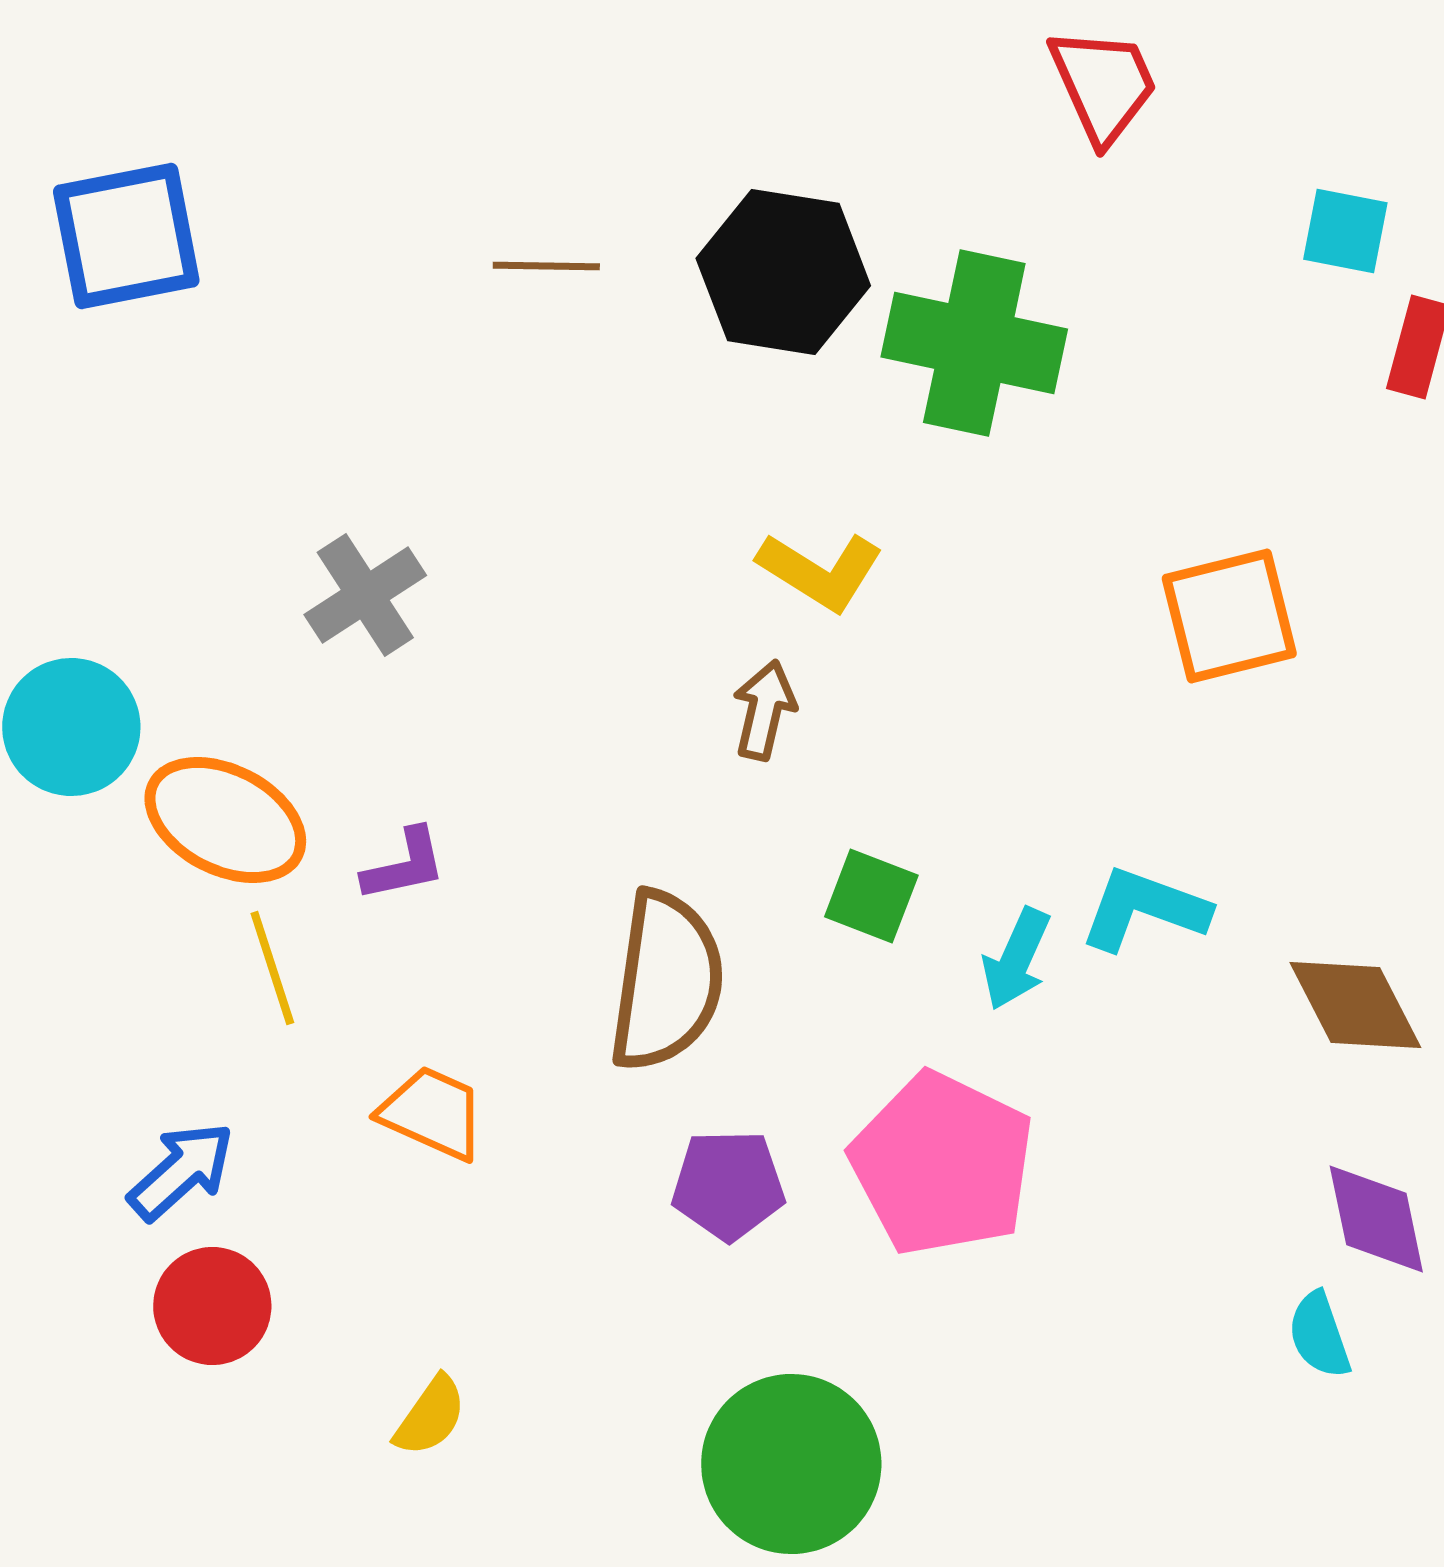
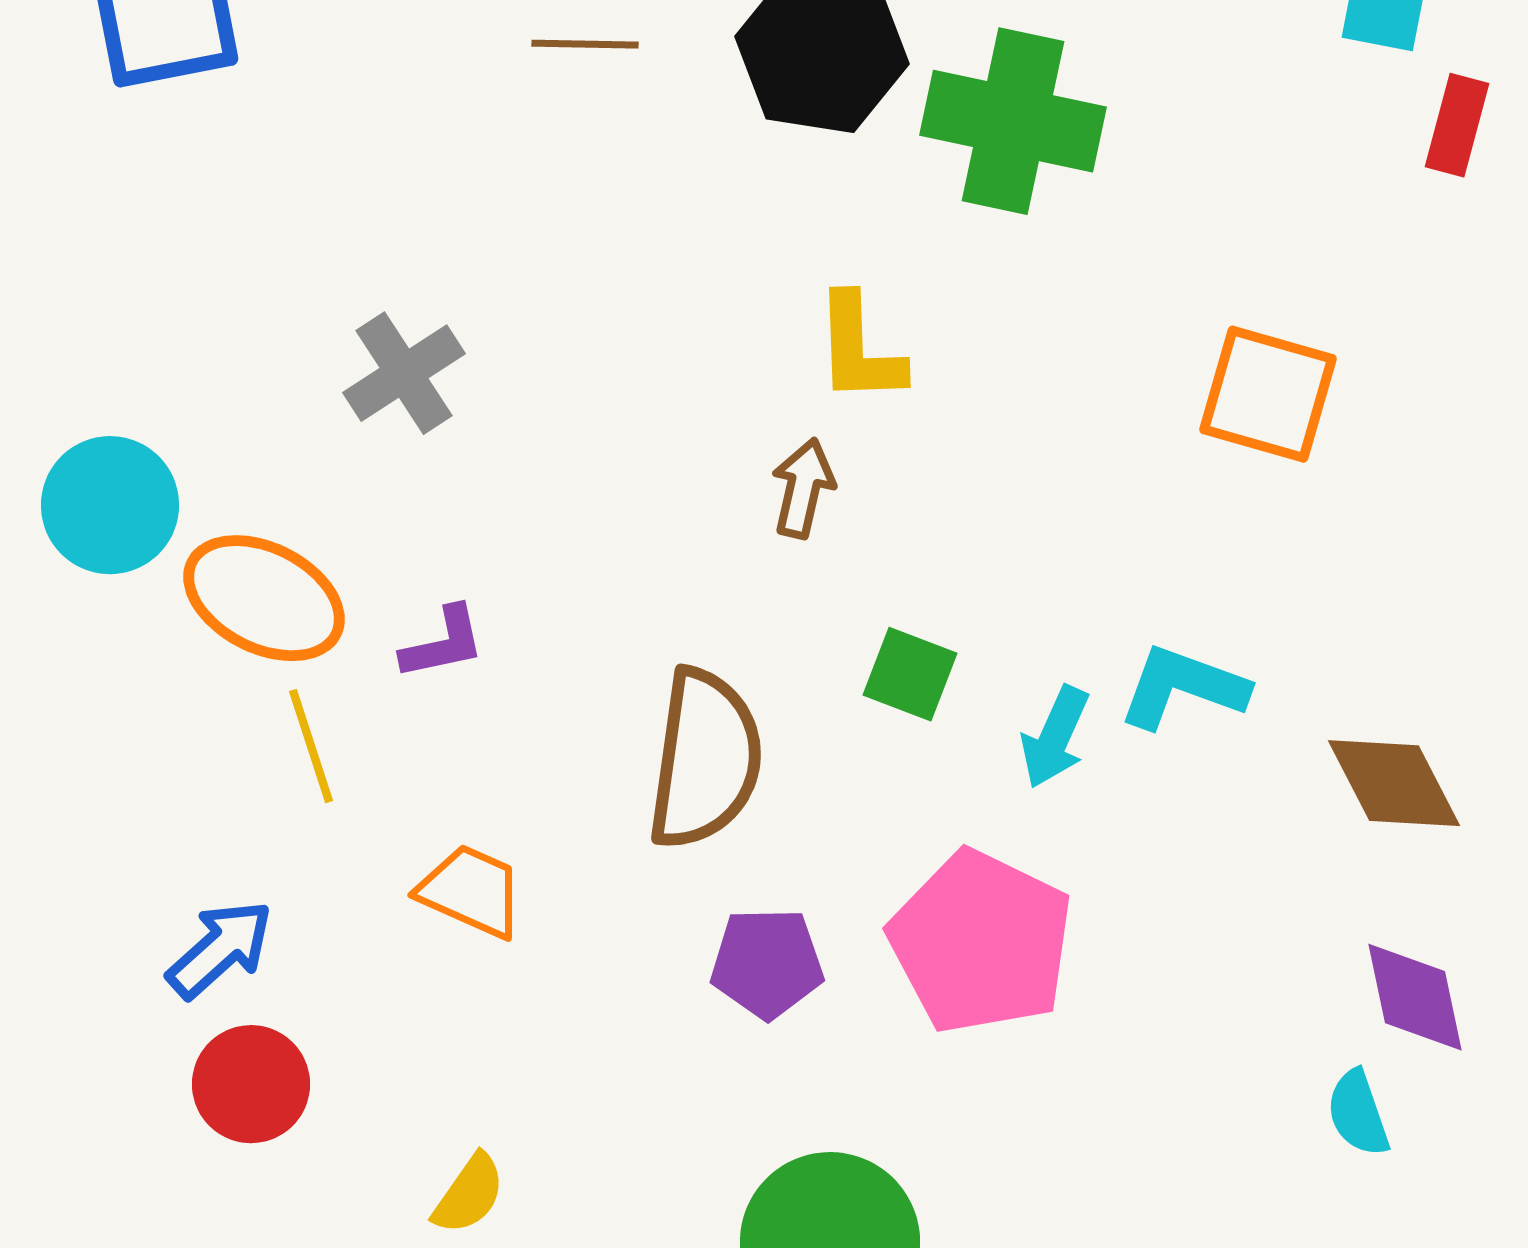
yellow L-shape: (820, 571) -> (859, 349), turned 56
orange square: (1229, 616) -> (1268, 394), turned 30

